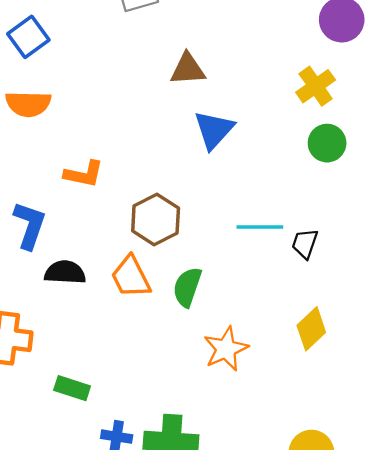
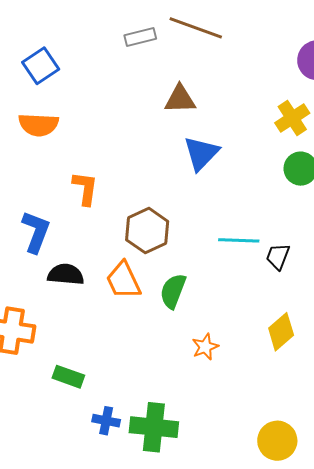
orange L-shape: (84, 174) -> (85, 188), turned -96
orange star: (226, 349) -> (205, 347), size x0.7

